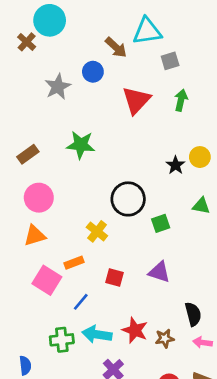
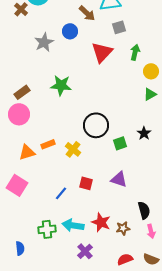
gray square: (170, 61) -> (119, 27), moved
yellow circle: (200, 157) -> (151, 71), moved
black star: (175, 165) -> (144, 133), moved
pink circle: (39, 198) -> (19, 114), moved
green triangle: (201, 206) -> (150, 94), moved, turned -40
orange rectangle: (74, 263) -> (48, 144), moved
pink square: (47, 280) -> (17, 185), moved
blue line: (81, 302) -> (61, 193), moved
pink arrow: (203, 342) -> (151, 231), turned -112

